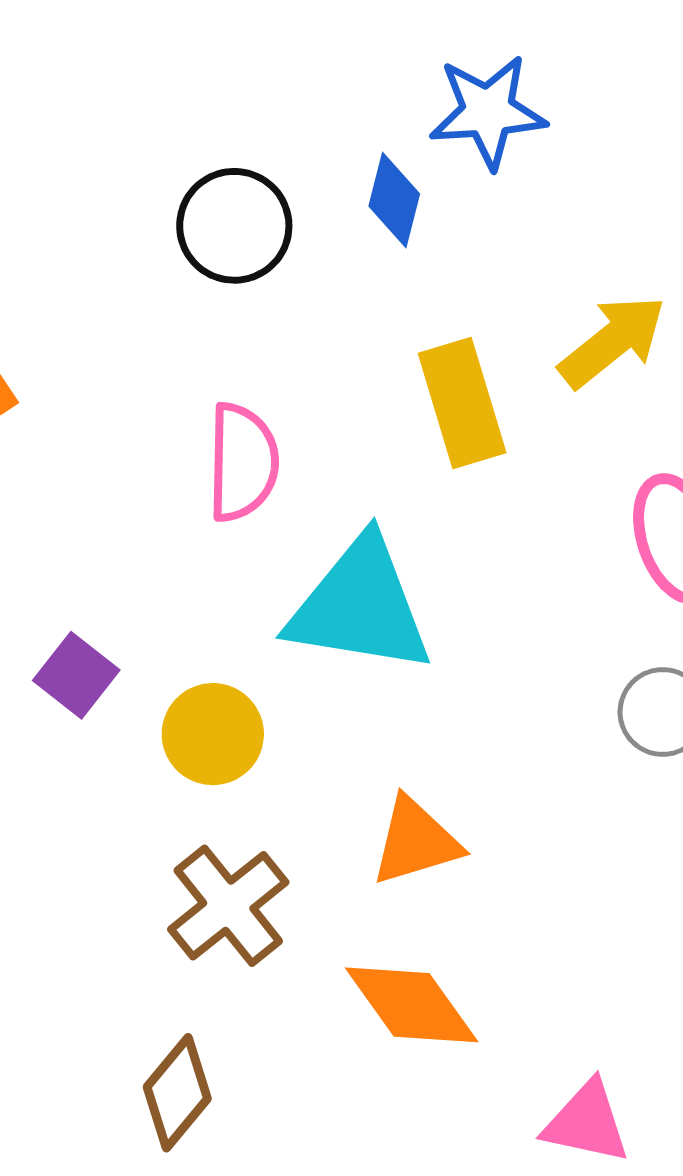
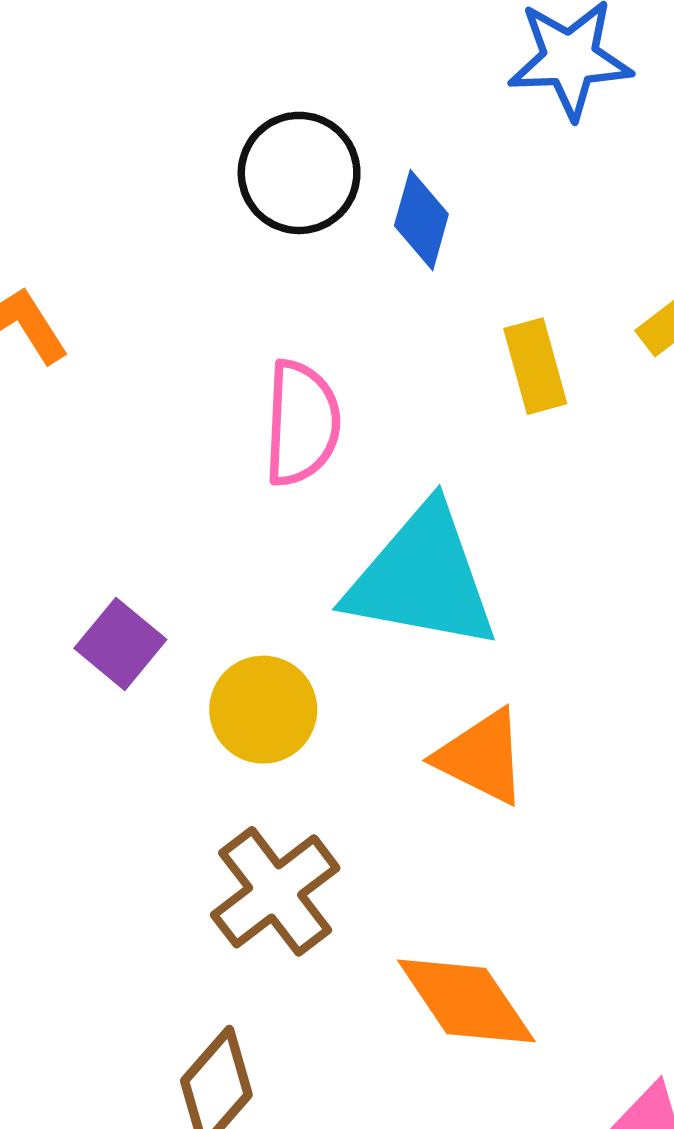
blue diamond: (394, 200) -> (421, 220), moved
yellow rectangle: (462, 403) -> (535, 366), size x0.7
orange triangle: (416, 841) -> (482, 757), moved, turned 42

